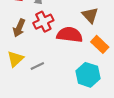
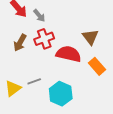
yellow triangle: (15, 59) -> (13, 88), moved
cyan hexagon: (88, 75) -> (61, 94), moved

